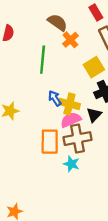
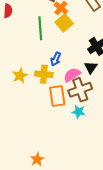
yellow square: (94, 67) -> (64, 23), moved
blue arrow: (55, 98) -> (56, 59), turned -112
yellow cross: (69, 104) -> (44, 74), moved

